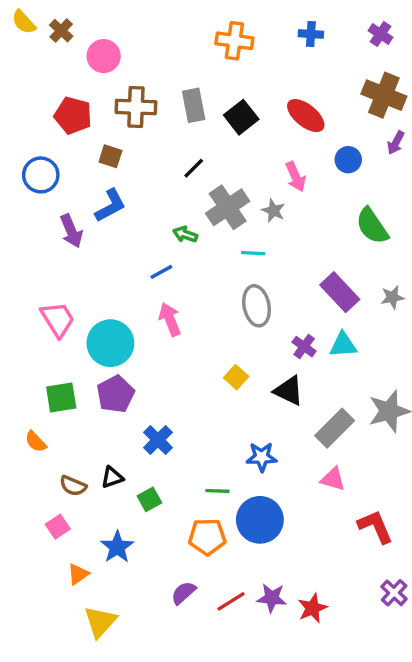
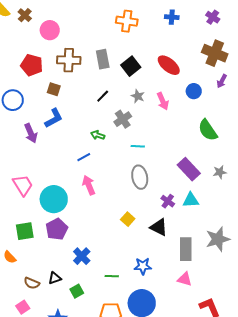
gray cross: (228, 207) -> (123, 119), size x0.7
gray star: (273, 211) -> (138, 96), moved
gray rectangle: (335, 428) -> (186, 249), turned -45
green line: (217, 491) -> (112, 276), moved

